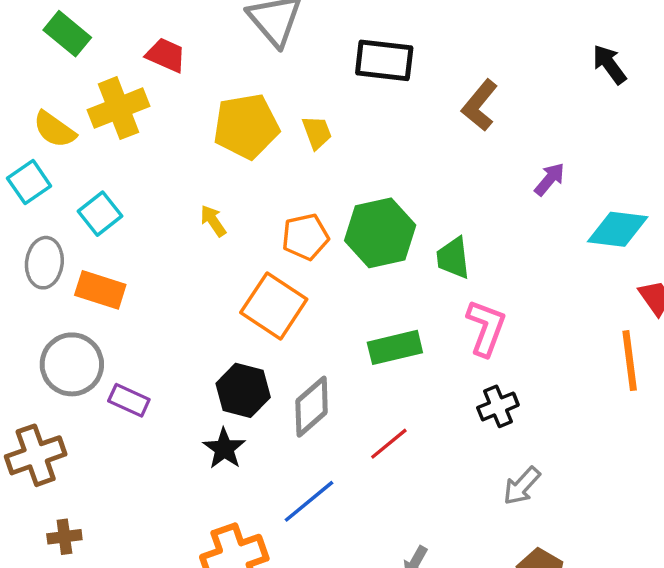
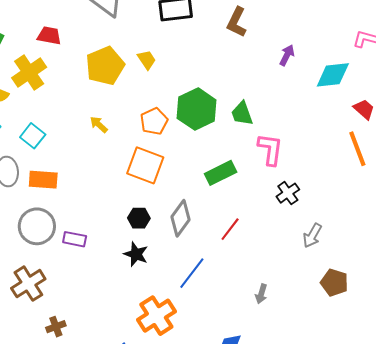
black hexagon: (243, 390) -> (139, 218), size x0.7

